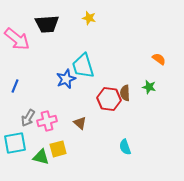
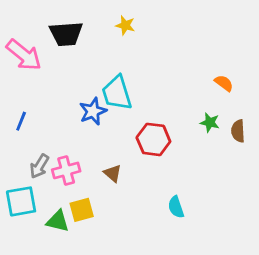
brown semicircle: (125, 93) -> (238, 131), moved

